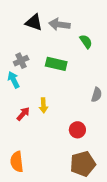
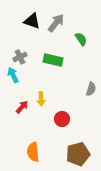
gray arrow: (59, 24) -> (56, 23), turned 120
red circle: (77, 130) -> (62, 119), moved
orange semicircle: (17, 162) -> (33, 152), moved

